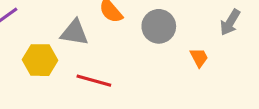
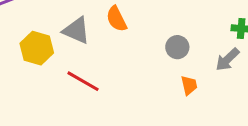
gray circle: (159, 26) -> (177, 47), moved, size x0.7

